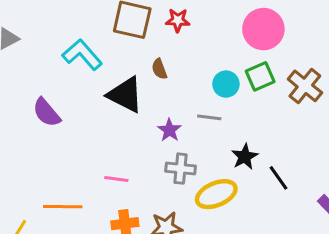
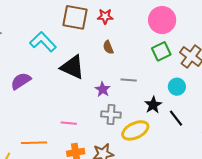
brown semicircle: (159, 69) -> (108, 47), moved
cyan circle: (226, 84) -> (177, 87), moved
purple semicircle: (47, 113) -> (21, 81), turned 100

